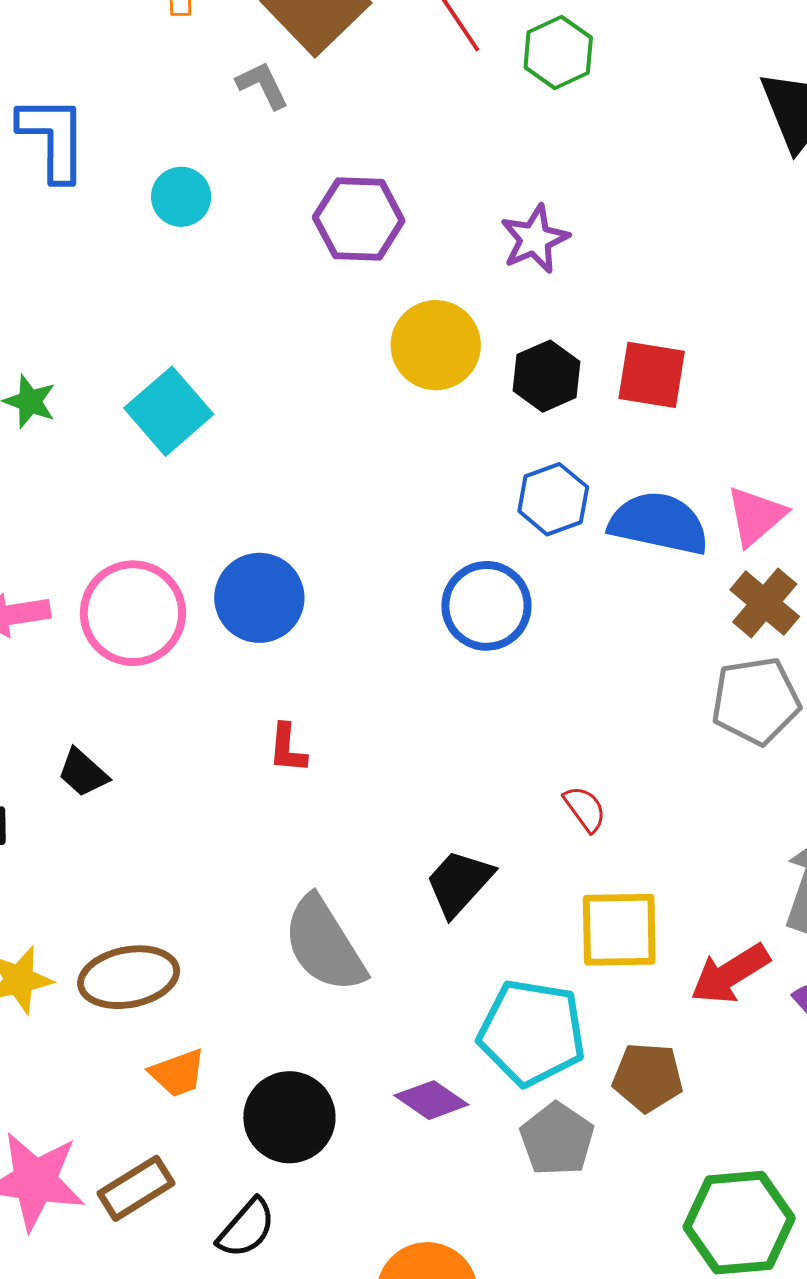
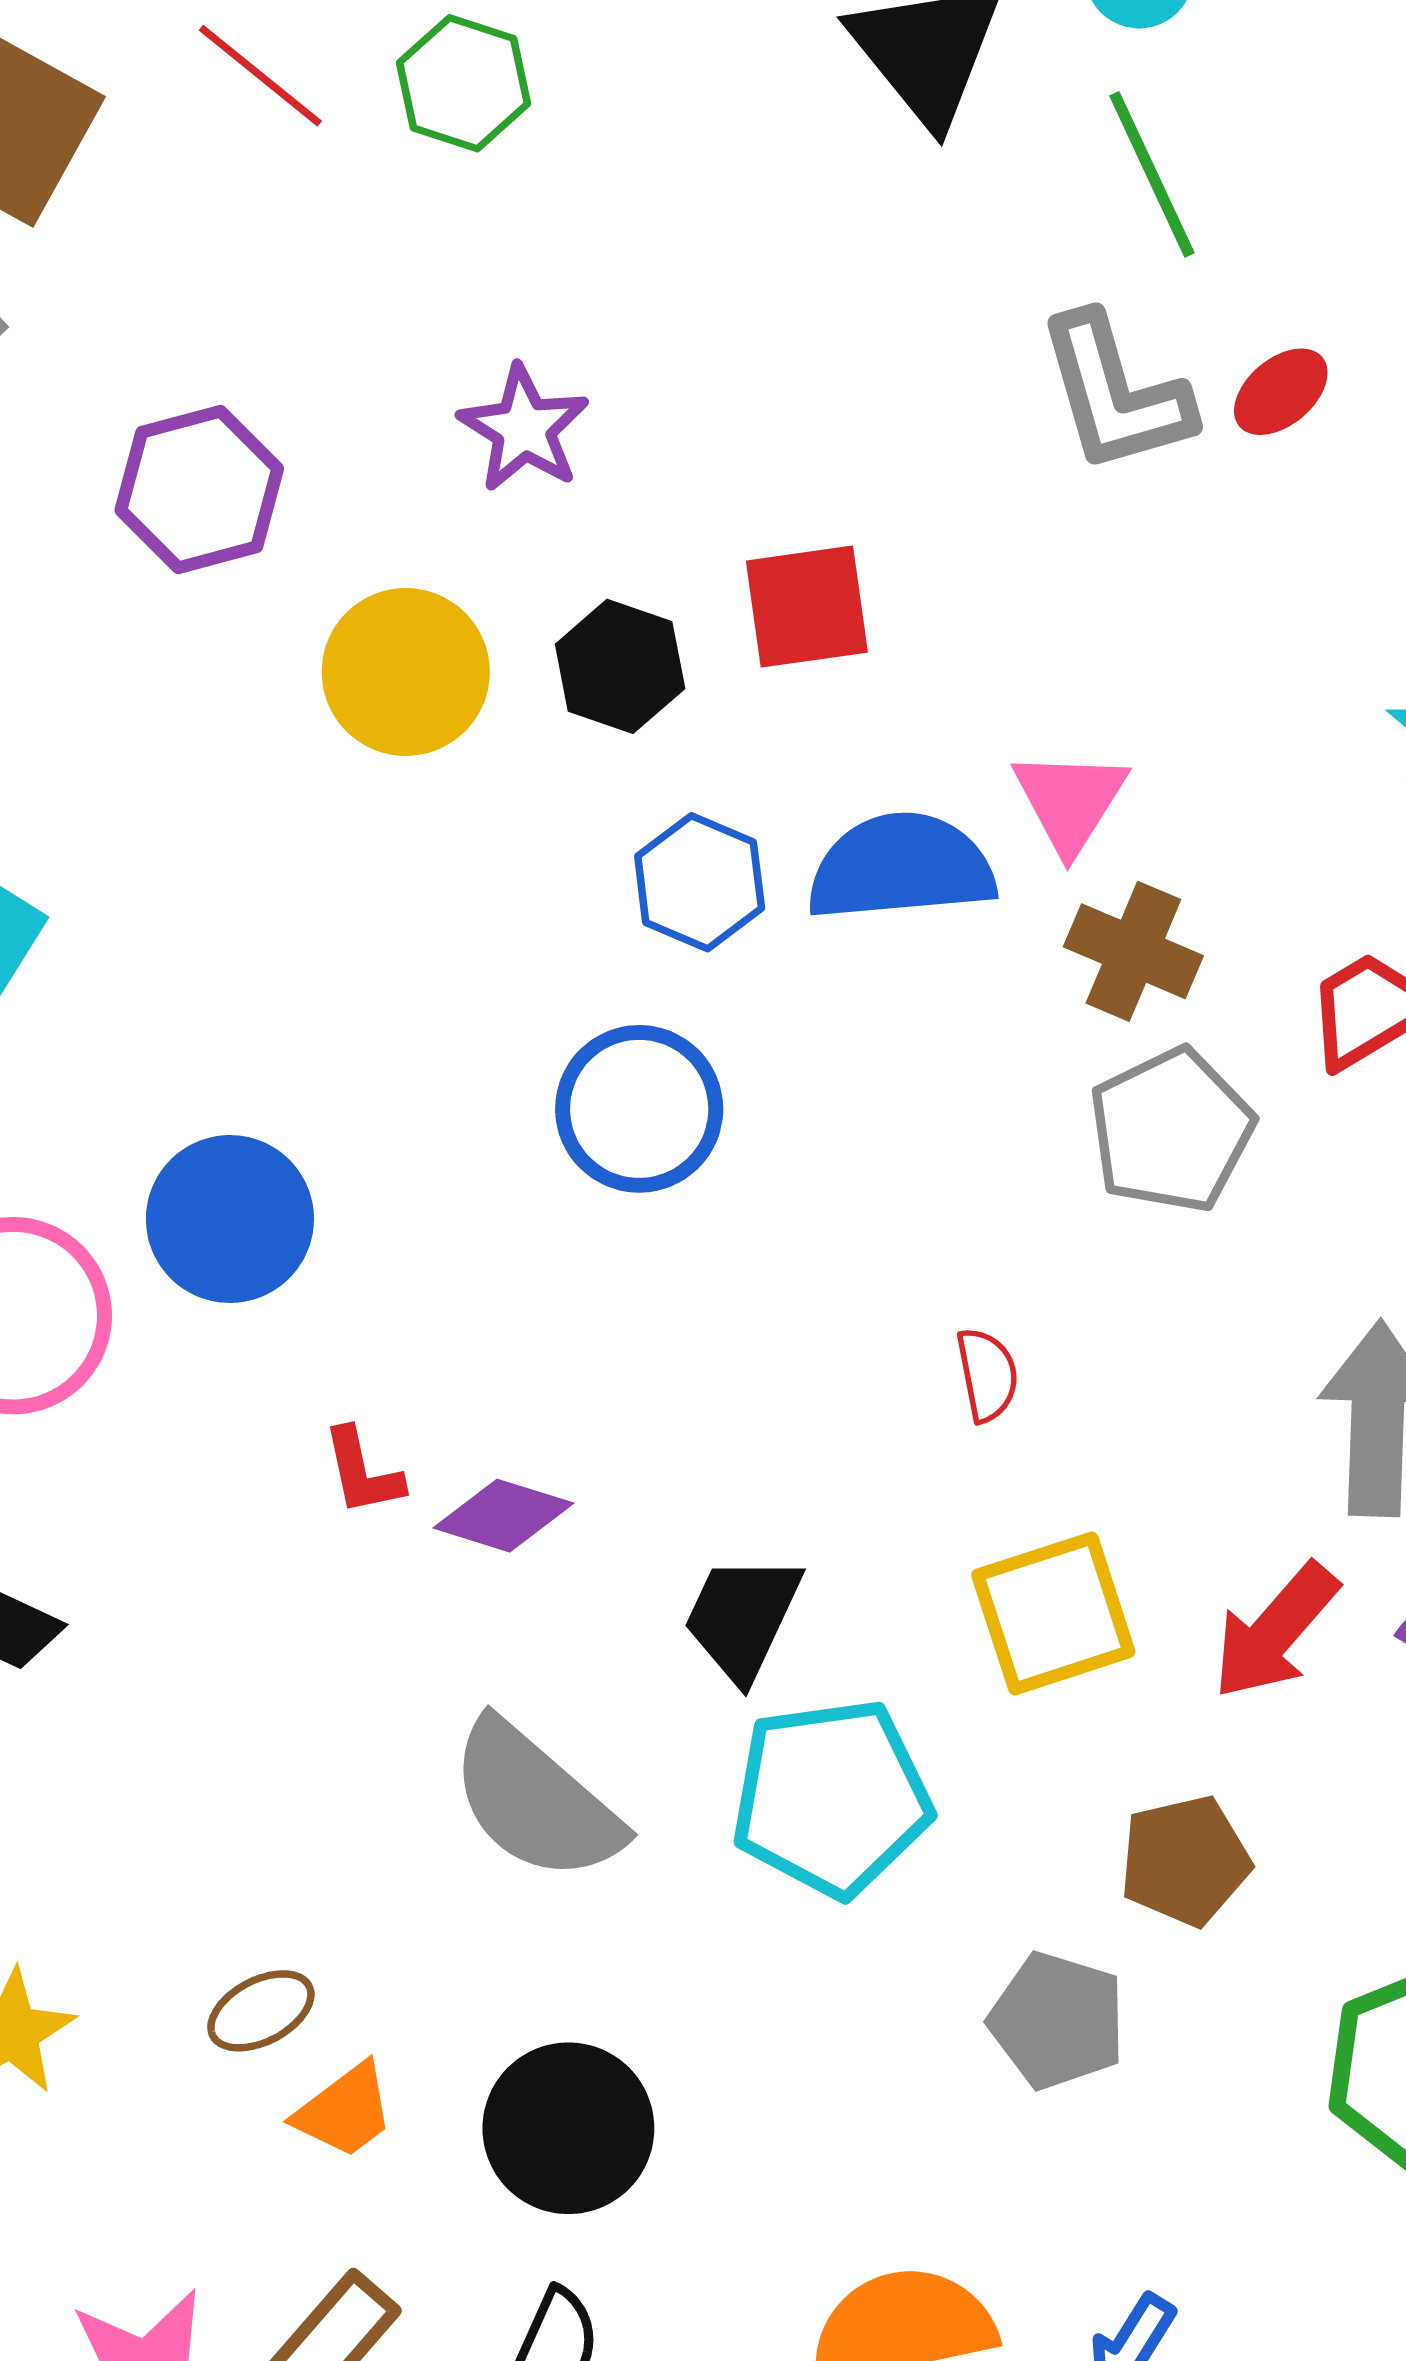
red semicircle: (585, 809) -> (987, 1375), moved, turned 42
brown ellipse: (129, 977) -> (261, 2011), moved, size x0.6
cyan pentagon: (532, 1033) -> (831, 1798), moved
purple diamond: (431, 1100) -> (503, 1516), moved

